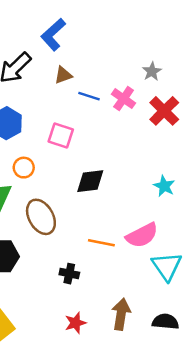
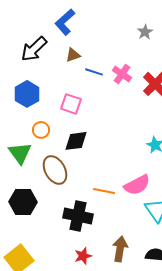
gray star: (152, 71) -> (145, 32), moved
black diamond: (90, 181) -> (76, 141), moved
black cross: (69, 274) -> (78, 216), size x1.8

